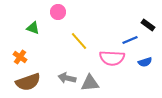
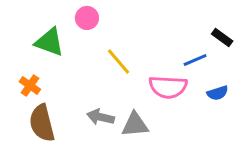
green triangle: (33, 28) -> (49, 42), size x1.5
brown semicircle: (28, 82) -> (42, 123), turned 95

